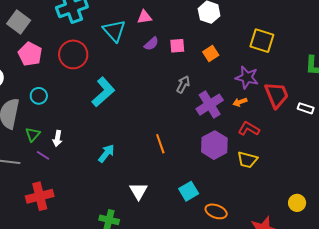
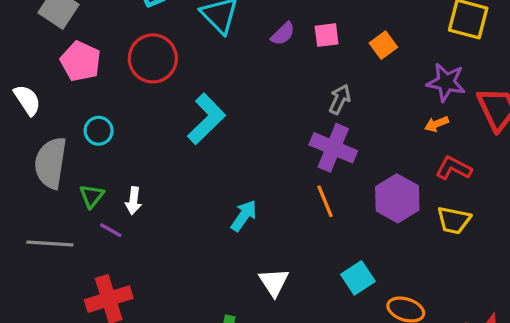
purple cross: (210, 105) -> (333, 148), moved, turned -32
orange line: (160, 144) -> (325, 201), moved
cyan arrow: (106, 153) -> (244, 216), moved

